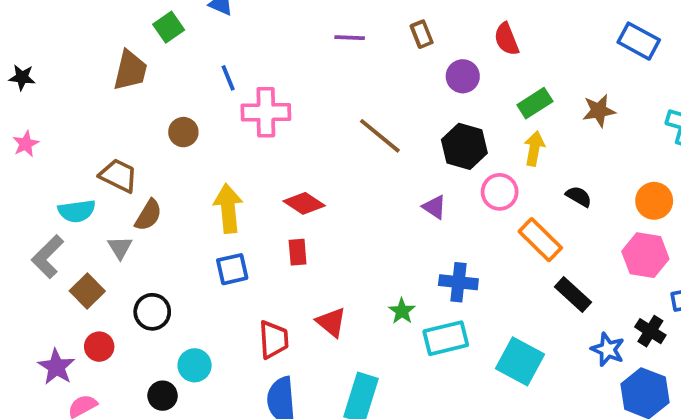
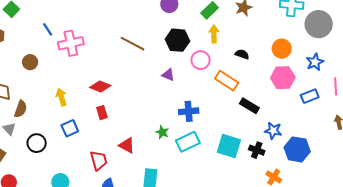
yellow arrow: (228, 208) -> (61, 97), size x0.7
black circle: (152, 312) -> (37, 143), moved
black cross: (650, 331) -> (257, 150), moved

